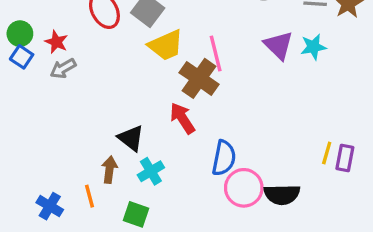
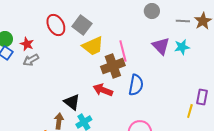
brown cross: (199, 78) -> (113, 66), turned 35
red arrow: (182, 118) -> (103, 90), turned -36
blue semicircle: (224, 158) -> (136, 85), moved
purple rectangle: (345, 158) -> (202, 97), moved

